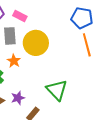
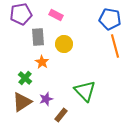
pink rectangle: (20, 16) -> (56, 15), moved
yellow circle: (36, 43) -> (64, 44), size x0.7

